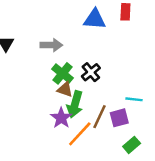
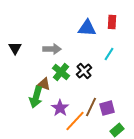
brown triangle: (65, 89) -> (44, 84), moved
cyan line: (134, 99) -> (109, 54), moved, turned -64
green arrow: (75, 104) -> (36, 97), moved

